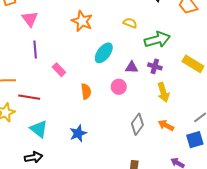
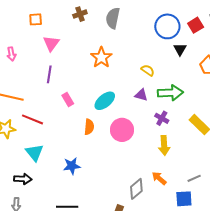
cyan ellipse: (104, 53) -> (105, 101), moved
purple triangle: (132, 67) -> (141, 95), moved
pink circle: (119, 87) -> (122, 130), size x1.5
gray diamond: (137, 124) -> (136, 189), moved

